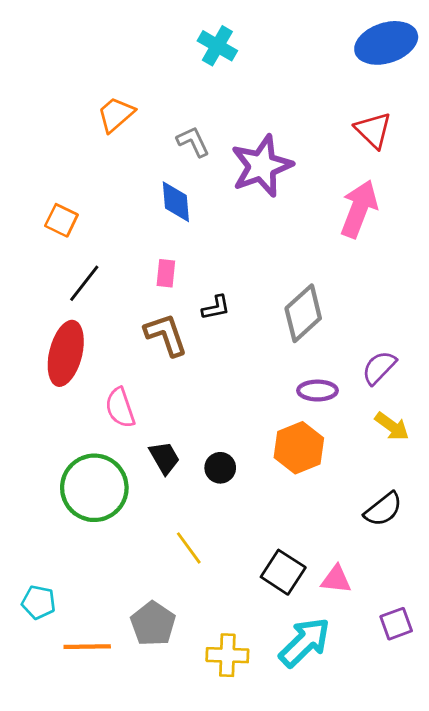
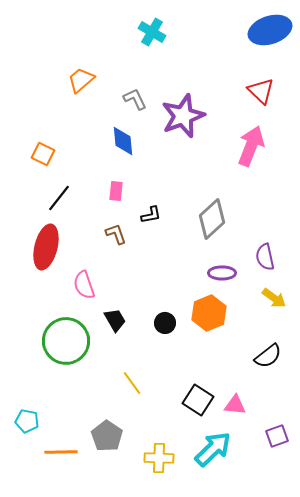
brown L-shape: (166, 335) -> (116, 234), size x0.7
purple semicircle: (379, 368) -> (265, 257), turned -56
black circle: (220, 468) -> (165, 323), moved

